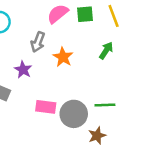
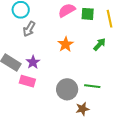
gray arrow: (38, 42) -> (29, 29), moved
purple star: (23, 70) -> (33, 62), moved
pink rectangle: (46, 107) -> (27, 81), moved

